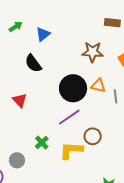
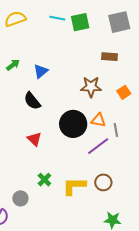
red triangle: (20, 100) -> (34, 139), moved
purple line: (69, 117) -> (98, 146), moved
brown circle: (93, 136) -> (103, 182), moved

